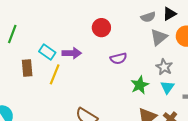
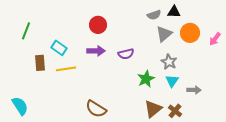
black triangle: (169, 14) -> (174, 12), turned 32
red circle: (101, 28) -> (98, 25), moved
purple arrow: (72, 53) -> (96, 51), moved
yellow line: (55, 74) -> (66, 69), turned 60

